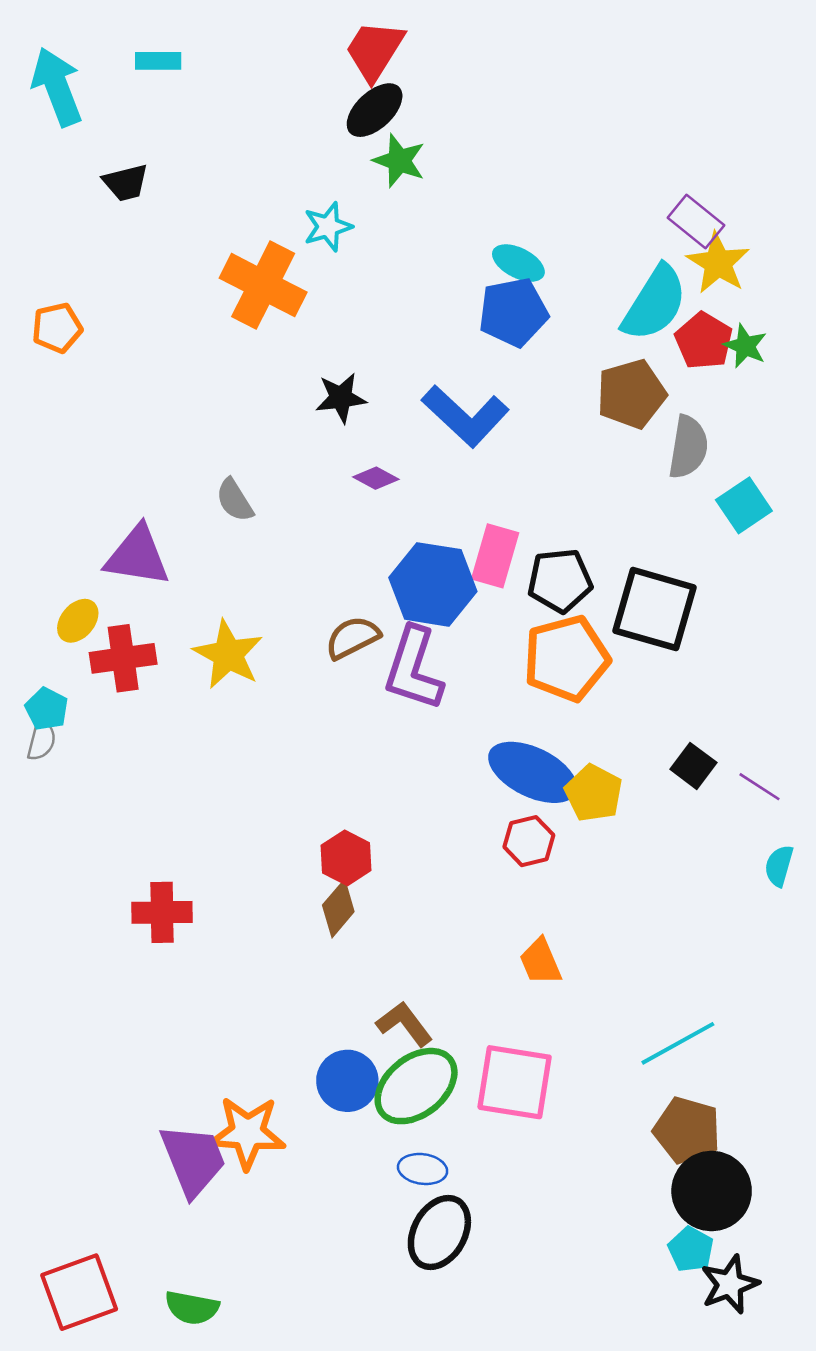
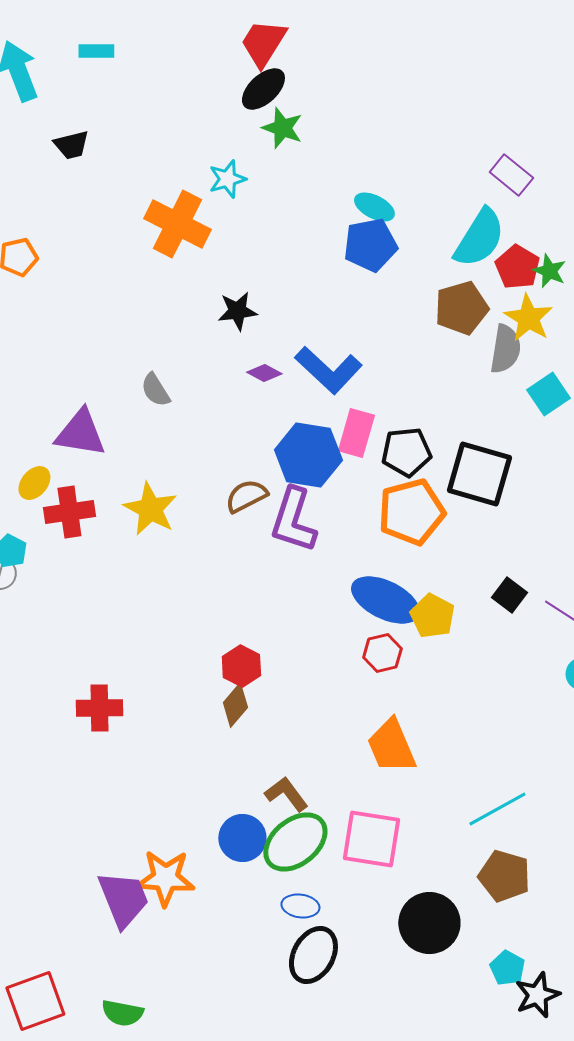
yellow star: (718, 263) -> (528, 318), moved
blue L-shape: (465, 416) -> (328, 370), moved
orange trapezoid: (540, 962) -> (391, 746), size x1.5
black circle: (712, 1191) -> (429, 923), moved

